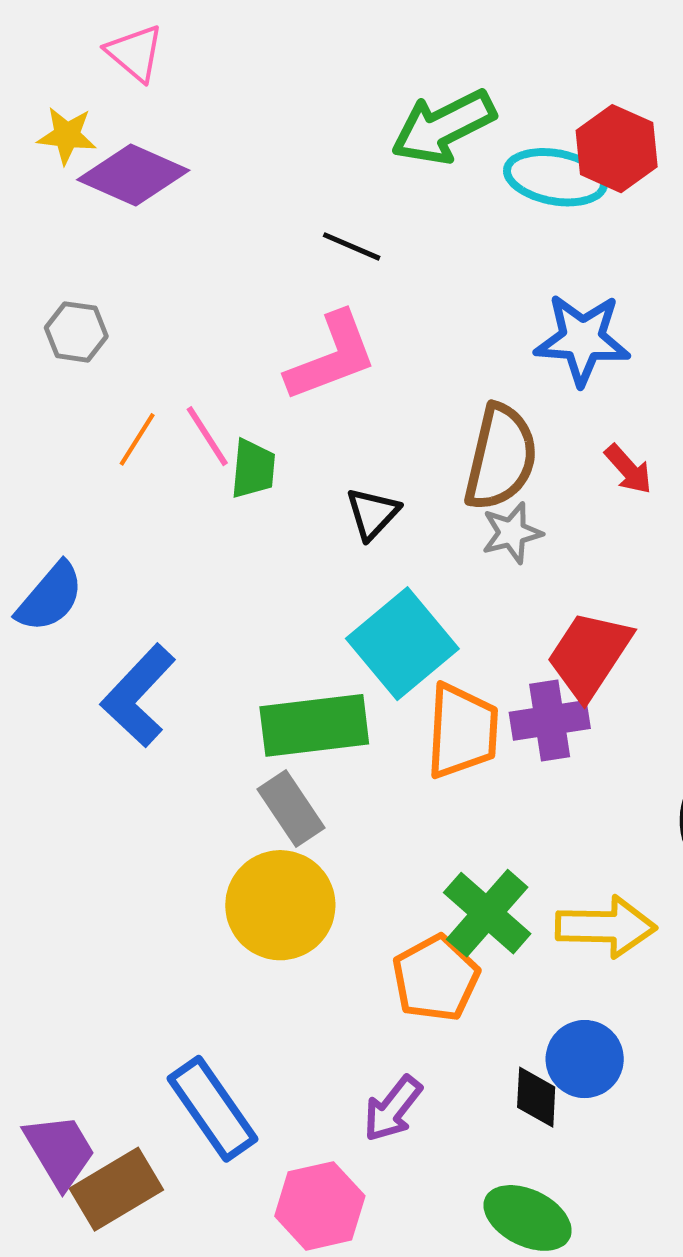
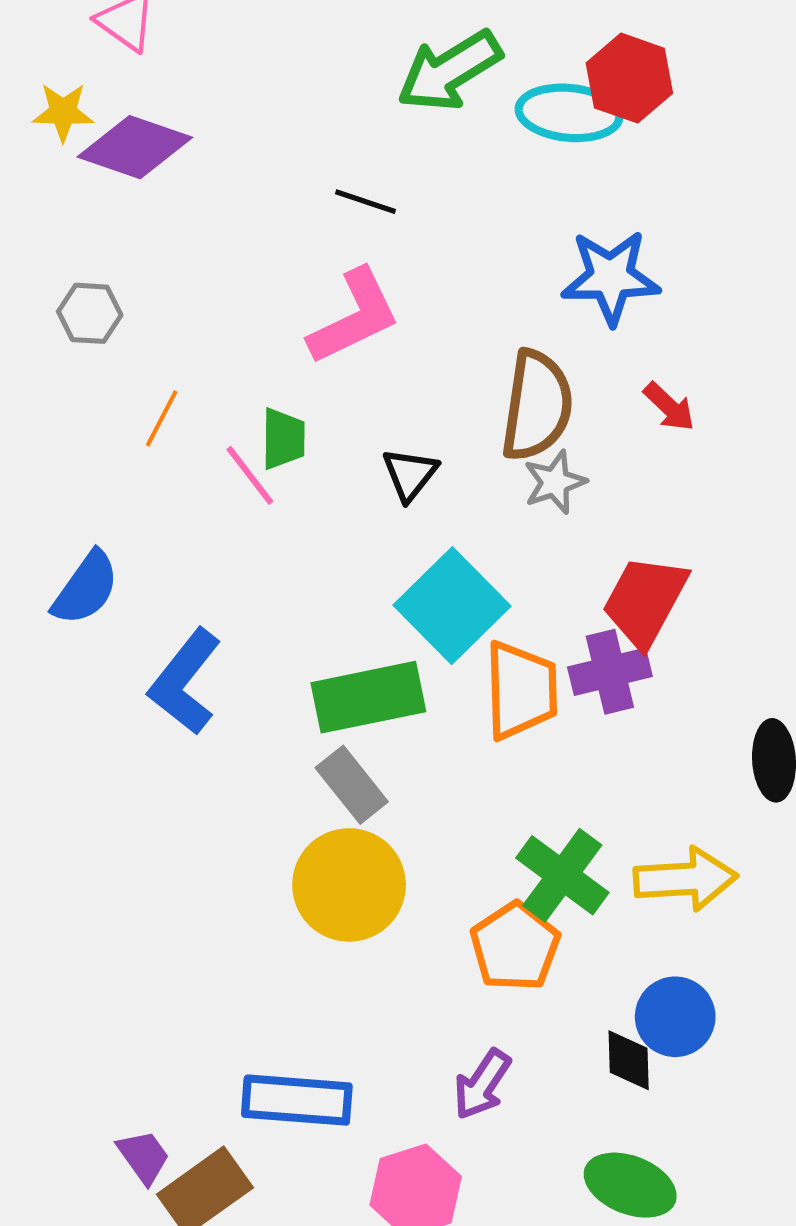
pink line: (207, 436) -> (250, 475), moved
blue rectangle: (212, 1109) -> (297, 1100), turned -46
purple trapezoid: (60, 1151) -> (143, 1157), size x0.7

